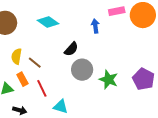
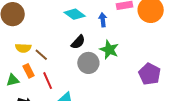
cyan diamond: (48, 22) -> (75, 14), moved
yellow semicircle: (16, 56) -> (23, 48), turned -98
green star: (109, 80) -> (109, 50), moved

